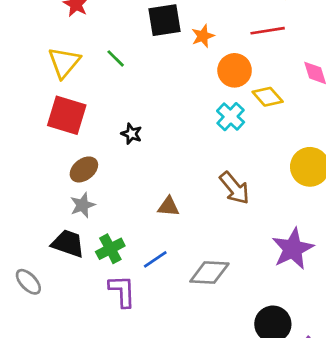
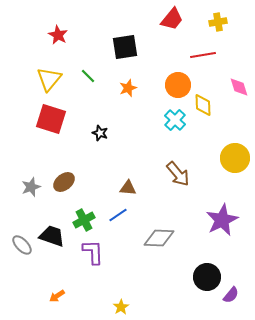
orange star: (203, 36) -> (128, 88), moved
yellow diamond: (268, 97) -> (203, 105), turned 40
brown ellipse: (84, 169) -> (64, 182), moved
gray star: (83, 205) -> (31, 187), moved
black trapezoid: (68, 243) -> (52, 236), moved
blue line: (155, 259) -> (118, 215), moved

